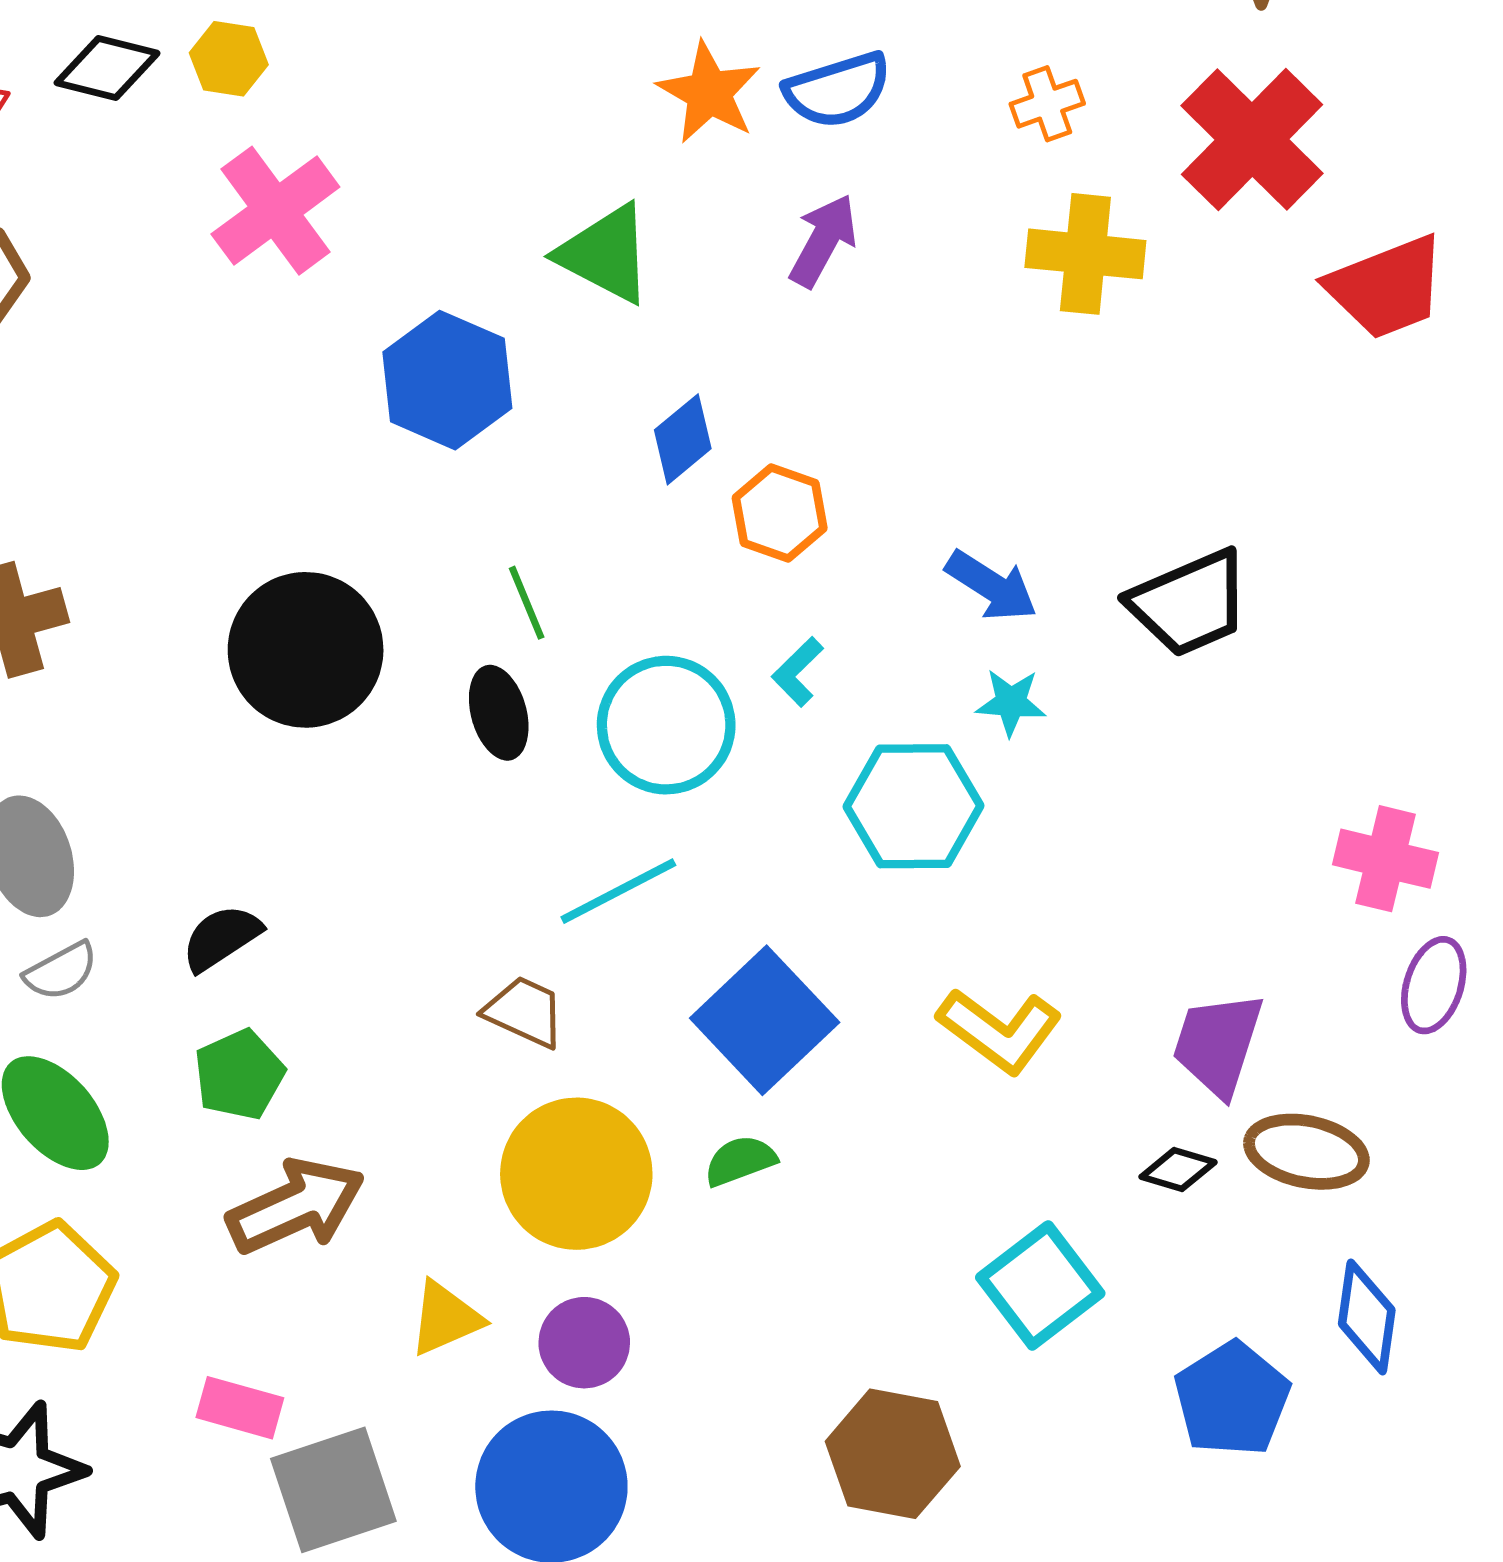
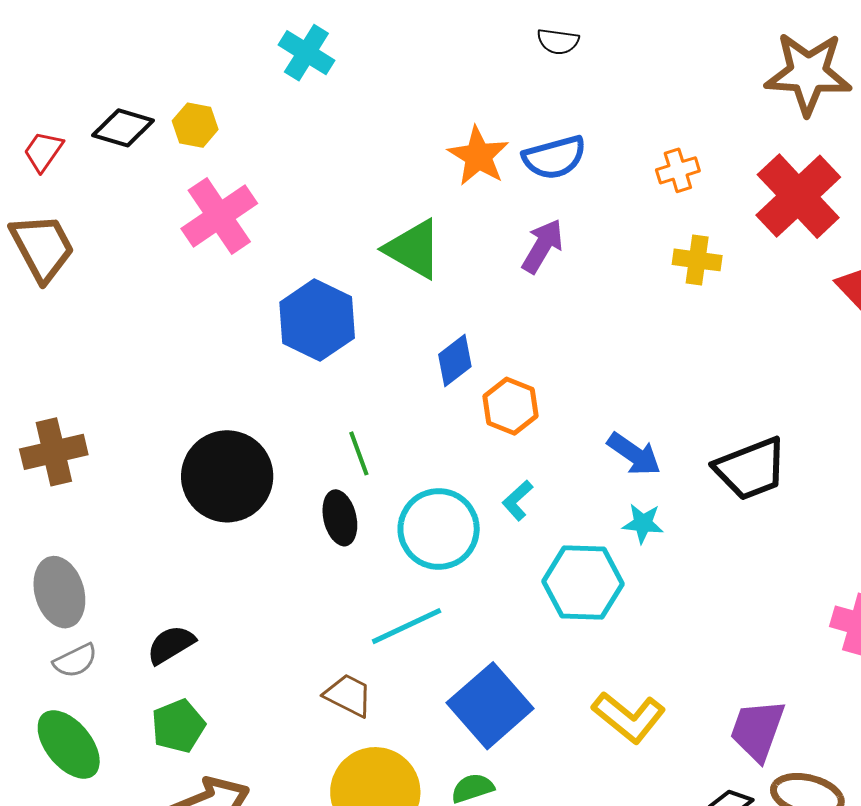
yellow cross: (1085, 254) -> (697, 260), size x0.7

